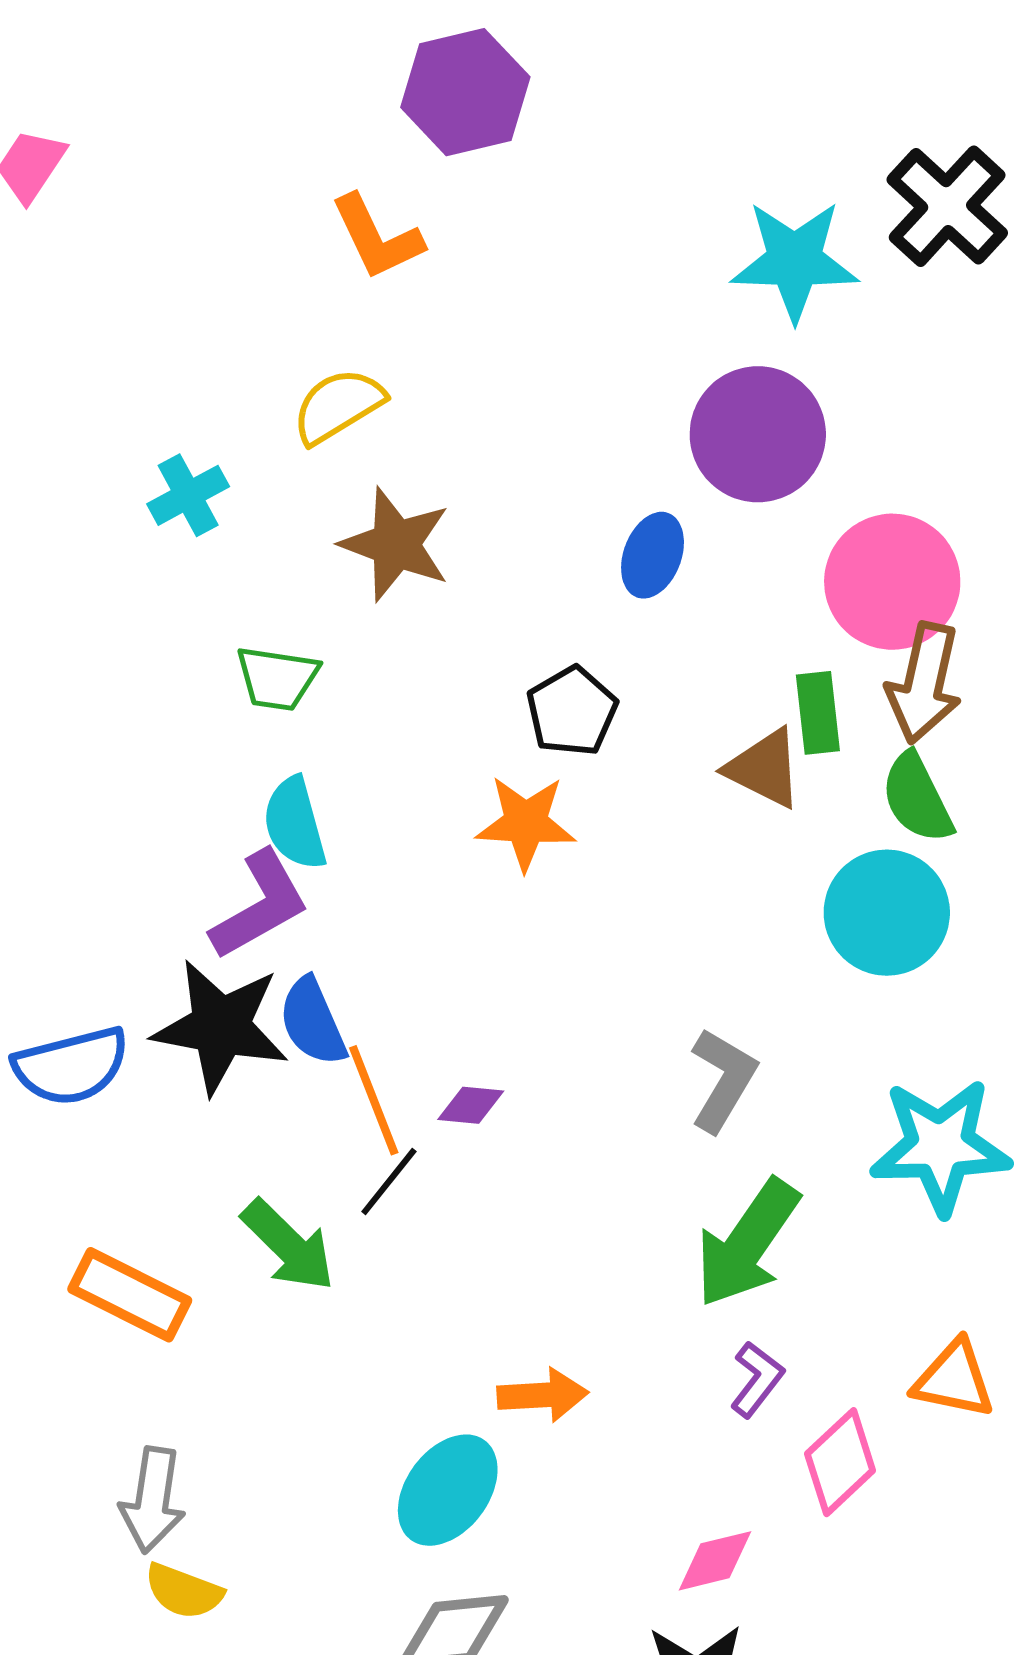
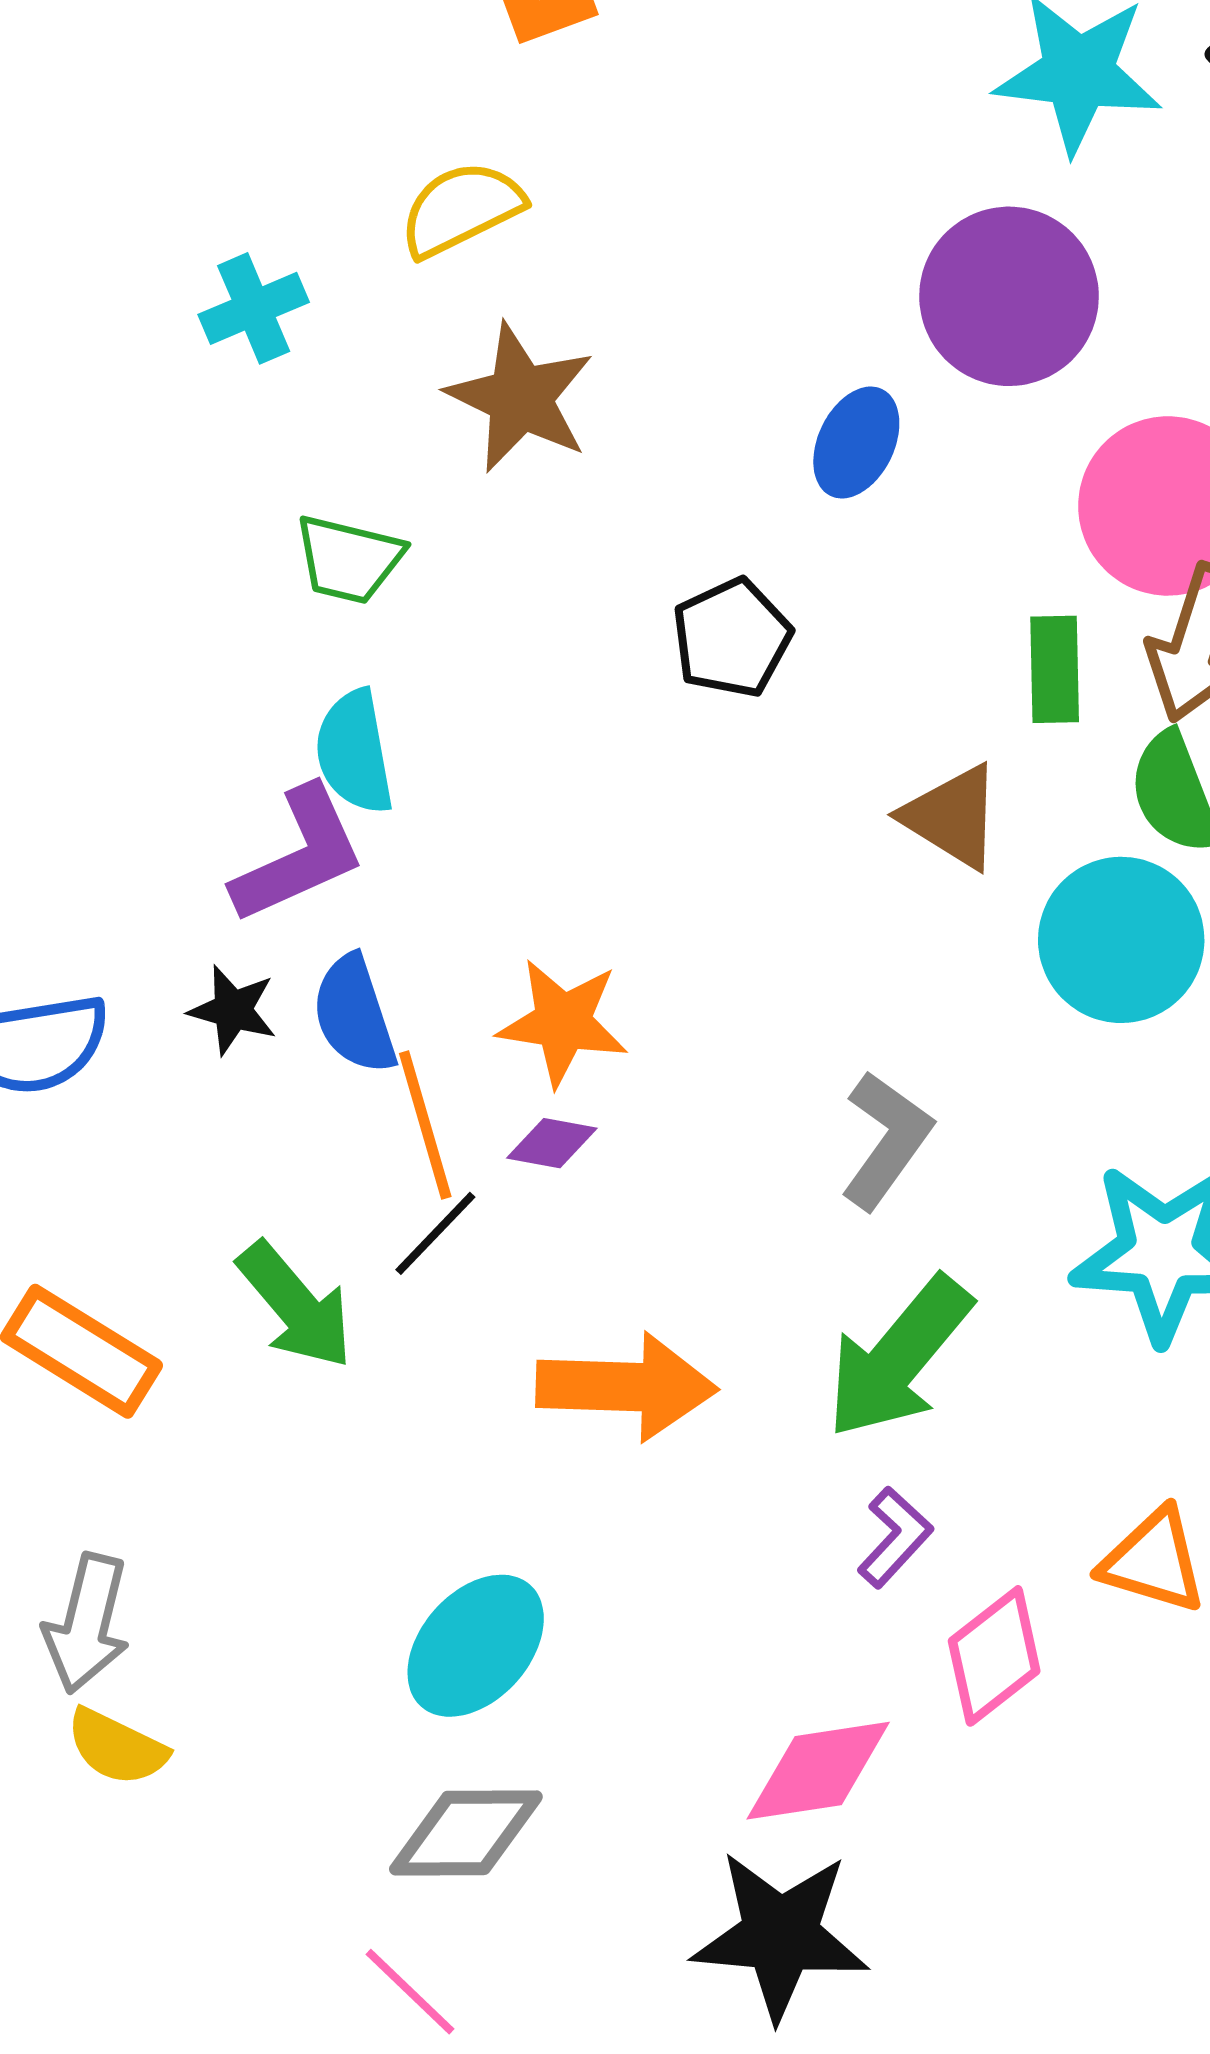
brown triangle: (764, 768) -> (952, 817), moved
orange star: (526, 823) -> (563, 1022), moved
black star: (221, 1027) -> (233, 1010), size x0.5
orange arrow: (543, 1395) -> (627, 1387), moved, size x1.5
pink diamond: (715, 1561) -> (818, 1771), size x1.4

